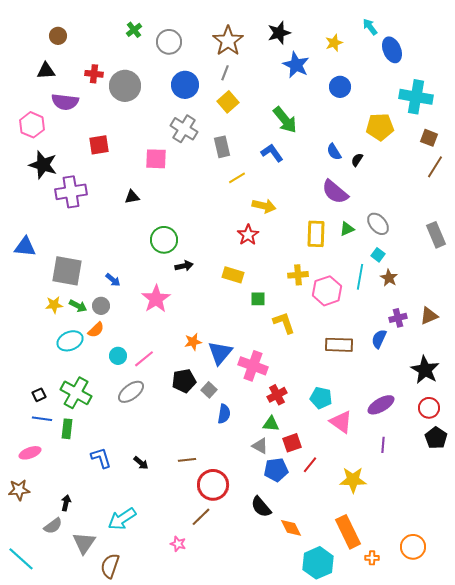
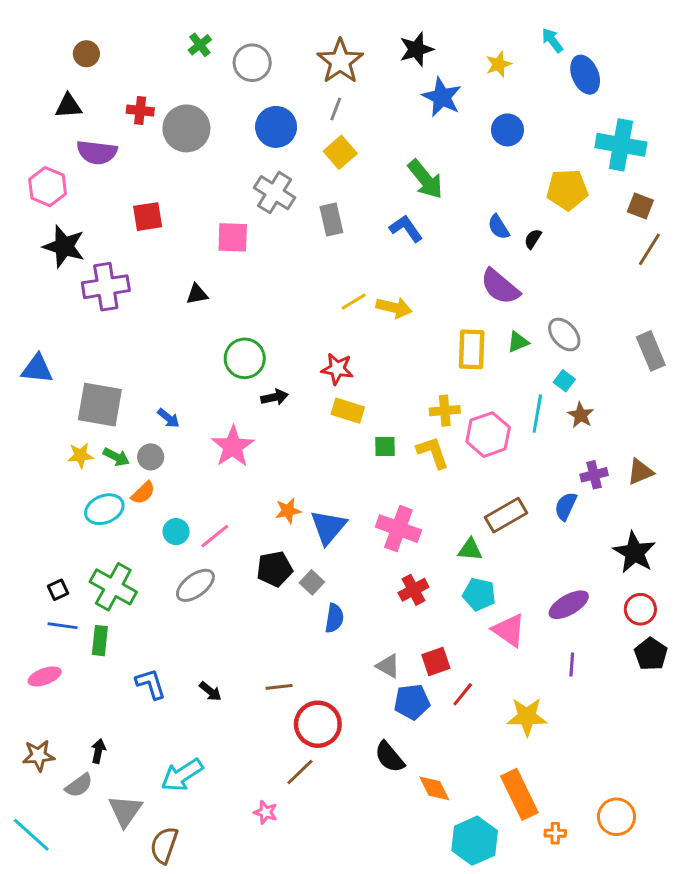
yellow line: (237, 178) -> (354, 302), moved
red star: (248, 235) -> (337, 369), moved, turned -30
yellow L-shape: (284, 323) -> (433, 452), moved
brown rectangle: (339, 345) -> (506, 515), turned -32
pink cross: (253, 366) -> (398, 529), moved
green triangle: (271, 424) -> (470, 549), moved
brown star: (19, 490) -> (39, 756), moved

